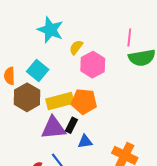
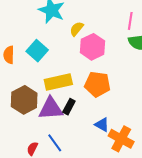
brown hexagon: (27, 97) -> (24, 100), moved
orange pentagon: (84, 101) -> (97, 84), moved
blue triangle: (85, 142) -> (102, 125), moved, turned 35

